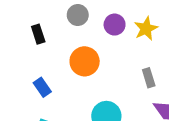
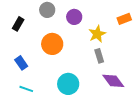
yellow star: (146, 29) -> (97, 34), moved
black rectangle: (38, 34) -> (18, 24), turned 48

